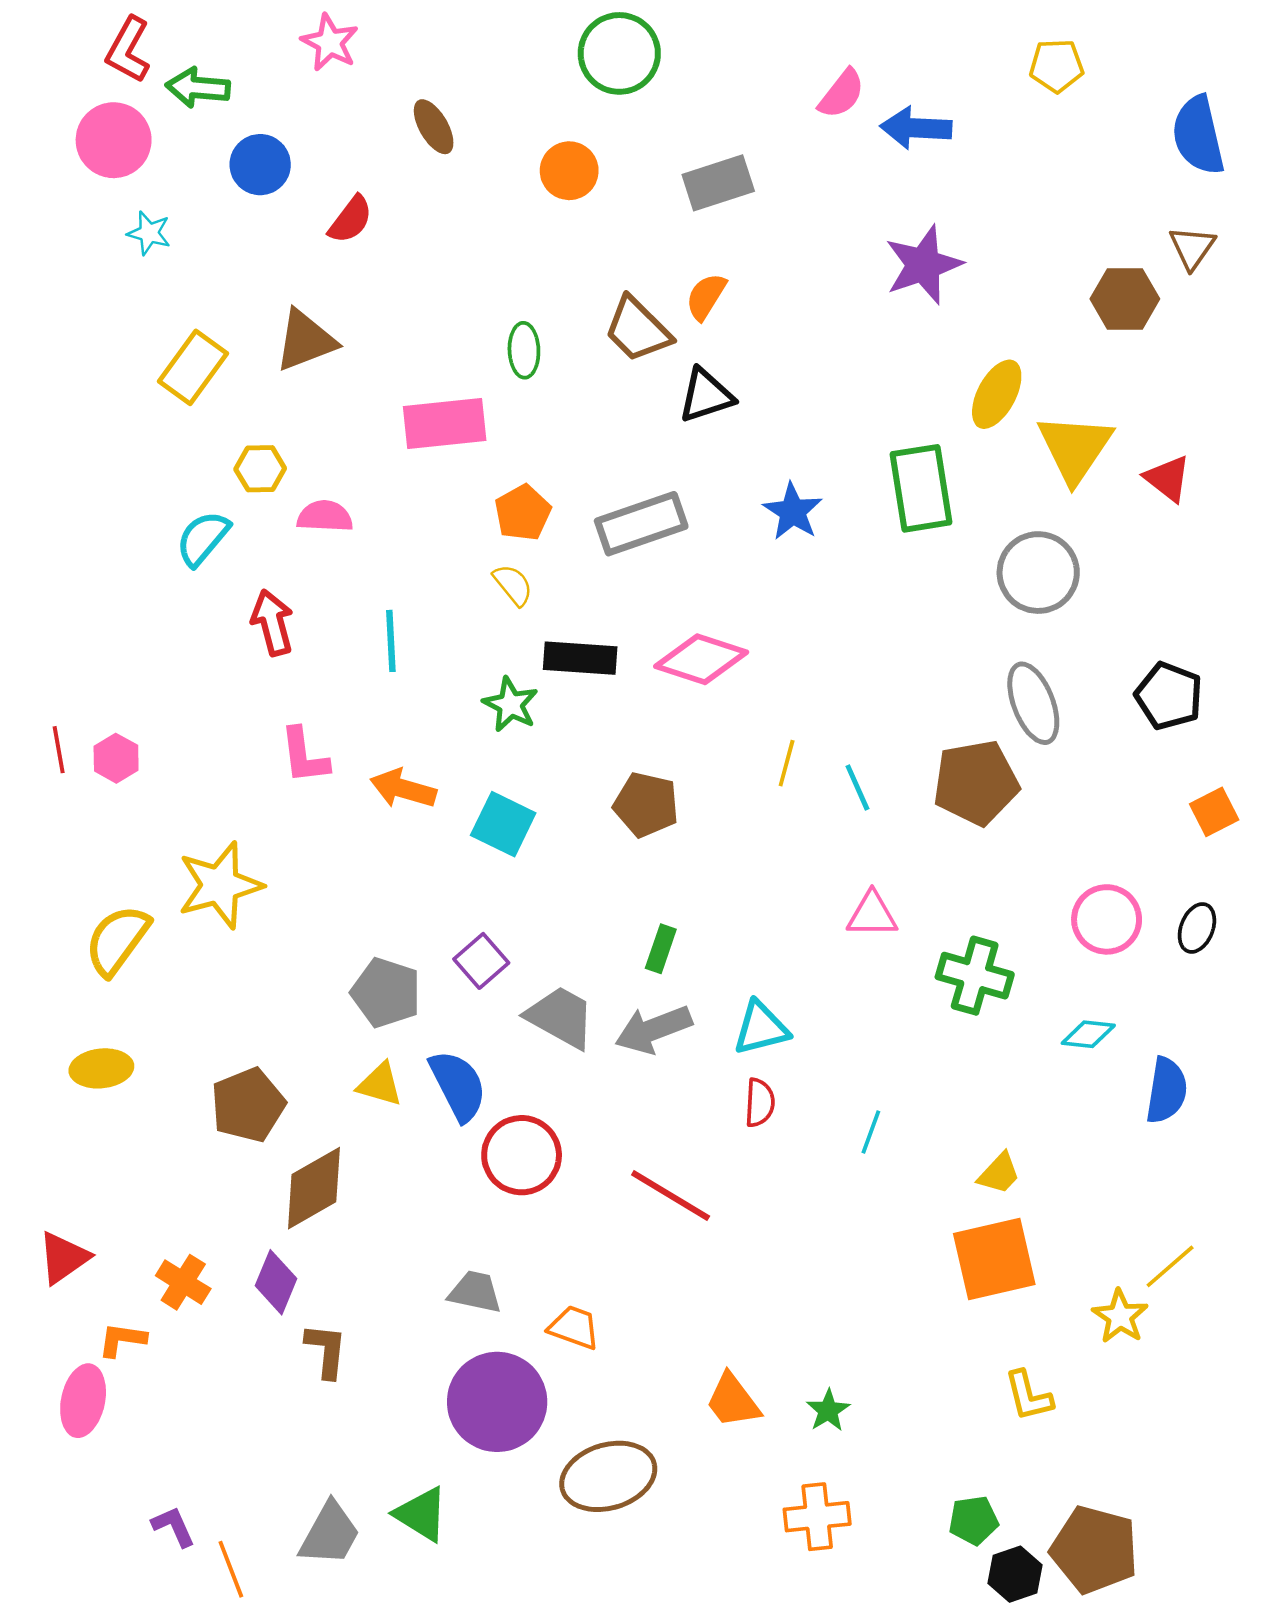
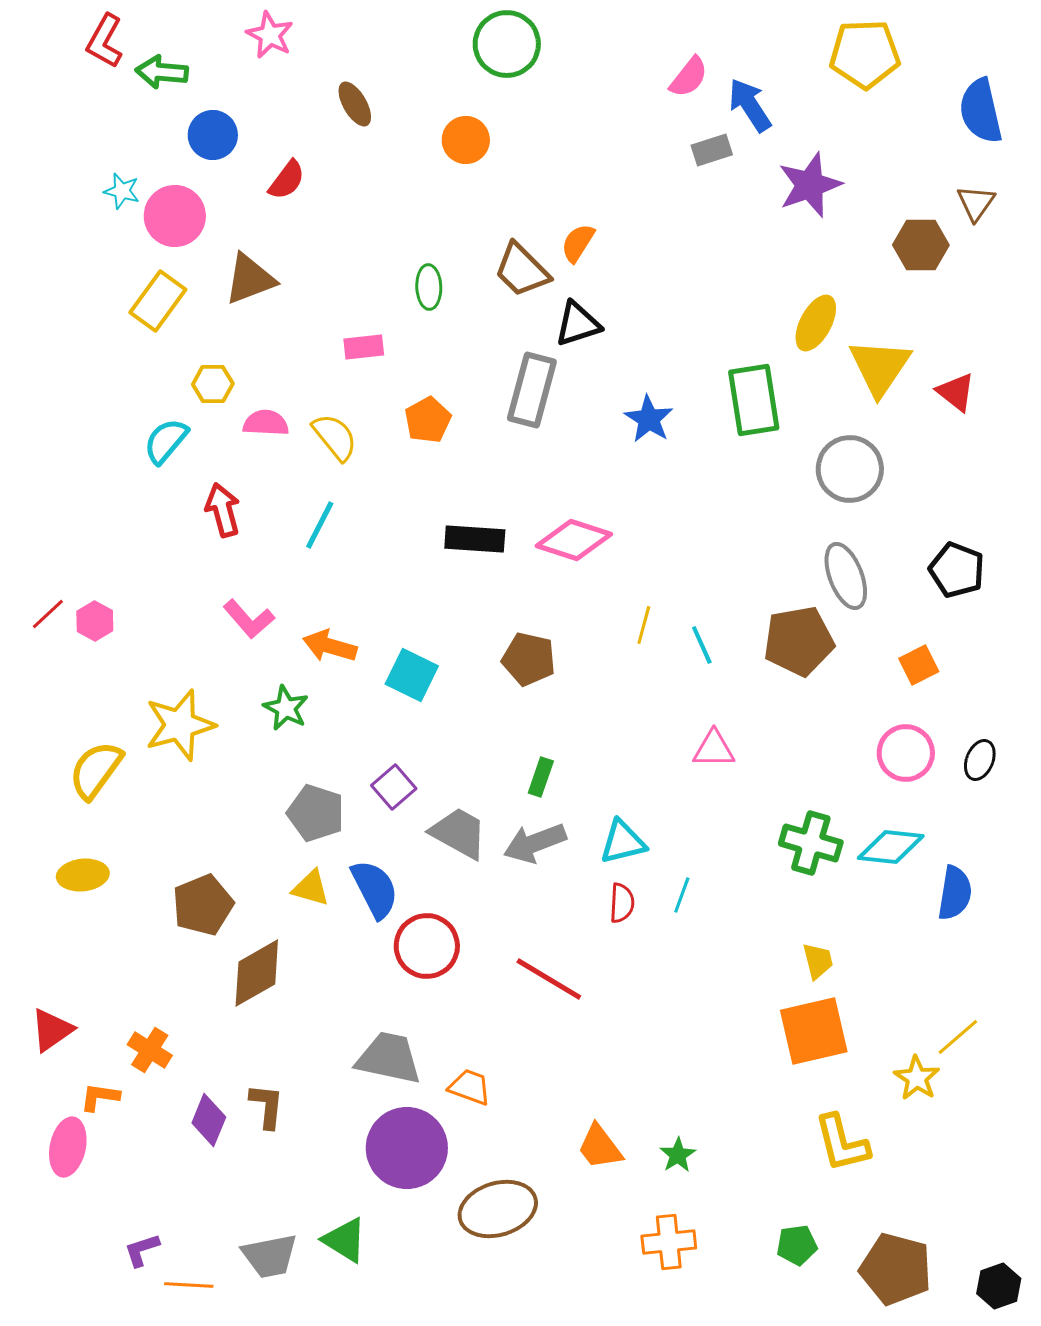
yellow pentagon: (1057, 66) -> (865, 54), size x1.6
blue arrow: (916, 128) -> (750, 105), turned 54
pink circle: (114, 140) -> (175, 216), moved
gray rectangle: (718, 183) -> (712, 150), moved, size x0.7
purple star: (923, 265) -> (810, 185), moved
pink rectangle: (445, 424) -> (364, 347), size x0.6
gray rectangle: (641, 524) -> (532, 390), moved, turned -56
yellow semicircle: (513, 585) -> (335, 437), moved, size x1.4
cyan line: (391, 641) -> (320, 525), turned 30
green star: (511, 704) -> (286, 708), moved
red line: (59, 750) -> (48, 614), turned 57
pink L-shape: (304, 756) -> (249, 619), turned -34
orange square: (1214, 812) -> (919, 665), moved
green cross: (975, 976) -> (811, 843), moved
cyan diamond: (1088, 1034) -> (891, 847), size x1.5
cyan line: (871, 1132) -> (682, 895), moved
yellow trapezoid: (999, 1173) -> (818, 961), turned -57
purple diamond: (276, 1282) -> (209, 1120), moved
gray trapezoid: (475, 1292) -> (389, 1058), size x1.5
yellow L-shape: (1028, 1396) -> (842, 1143), size x1.4
purple L-shape: (173, 1526) -> (142, 1250), turned -84
gray trapezoid: (330, 1534) -> (270, 1256), turned 50
orange line: (231, 1569) -> (189, 1285), turned -66
black hexagon: (1015, 1574) -> (999, 1286), moved

